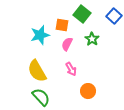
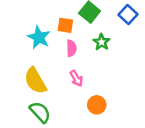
cyan star: (40, 35) -> (39, 37), turned -30
pink semicircle: (67, 44) -> (71, 48), turned 152

